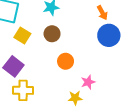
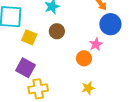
orange circle: (66, 61) -> (84, 58), moved
pink star: (88, 82) -> (96, 44), moved

